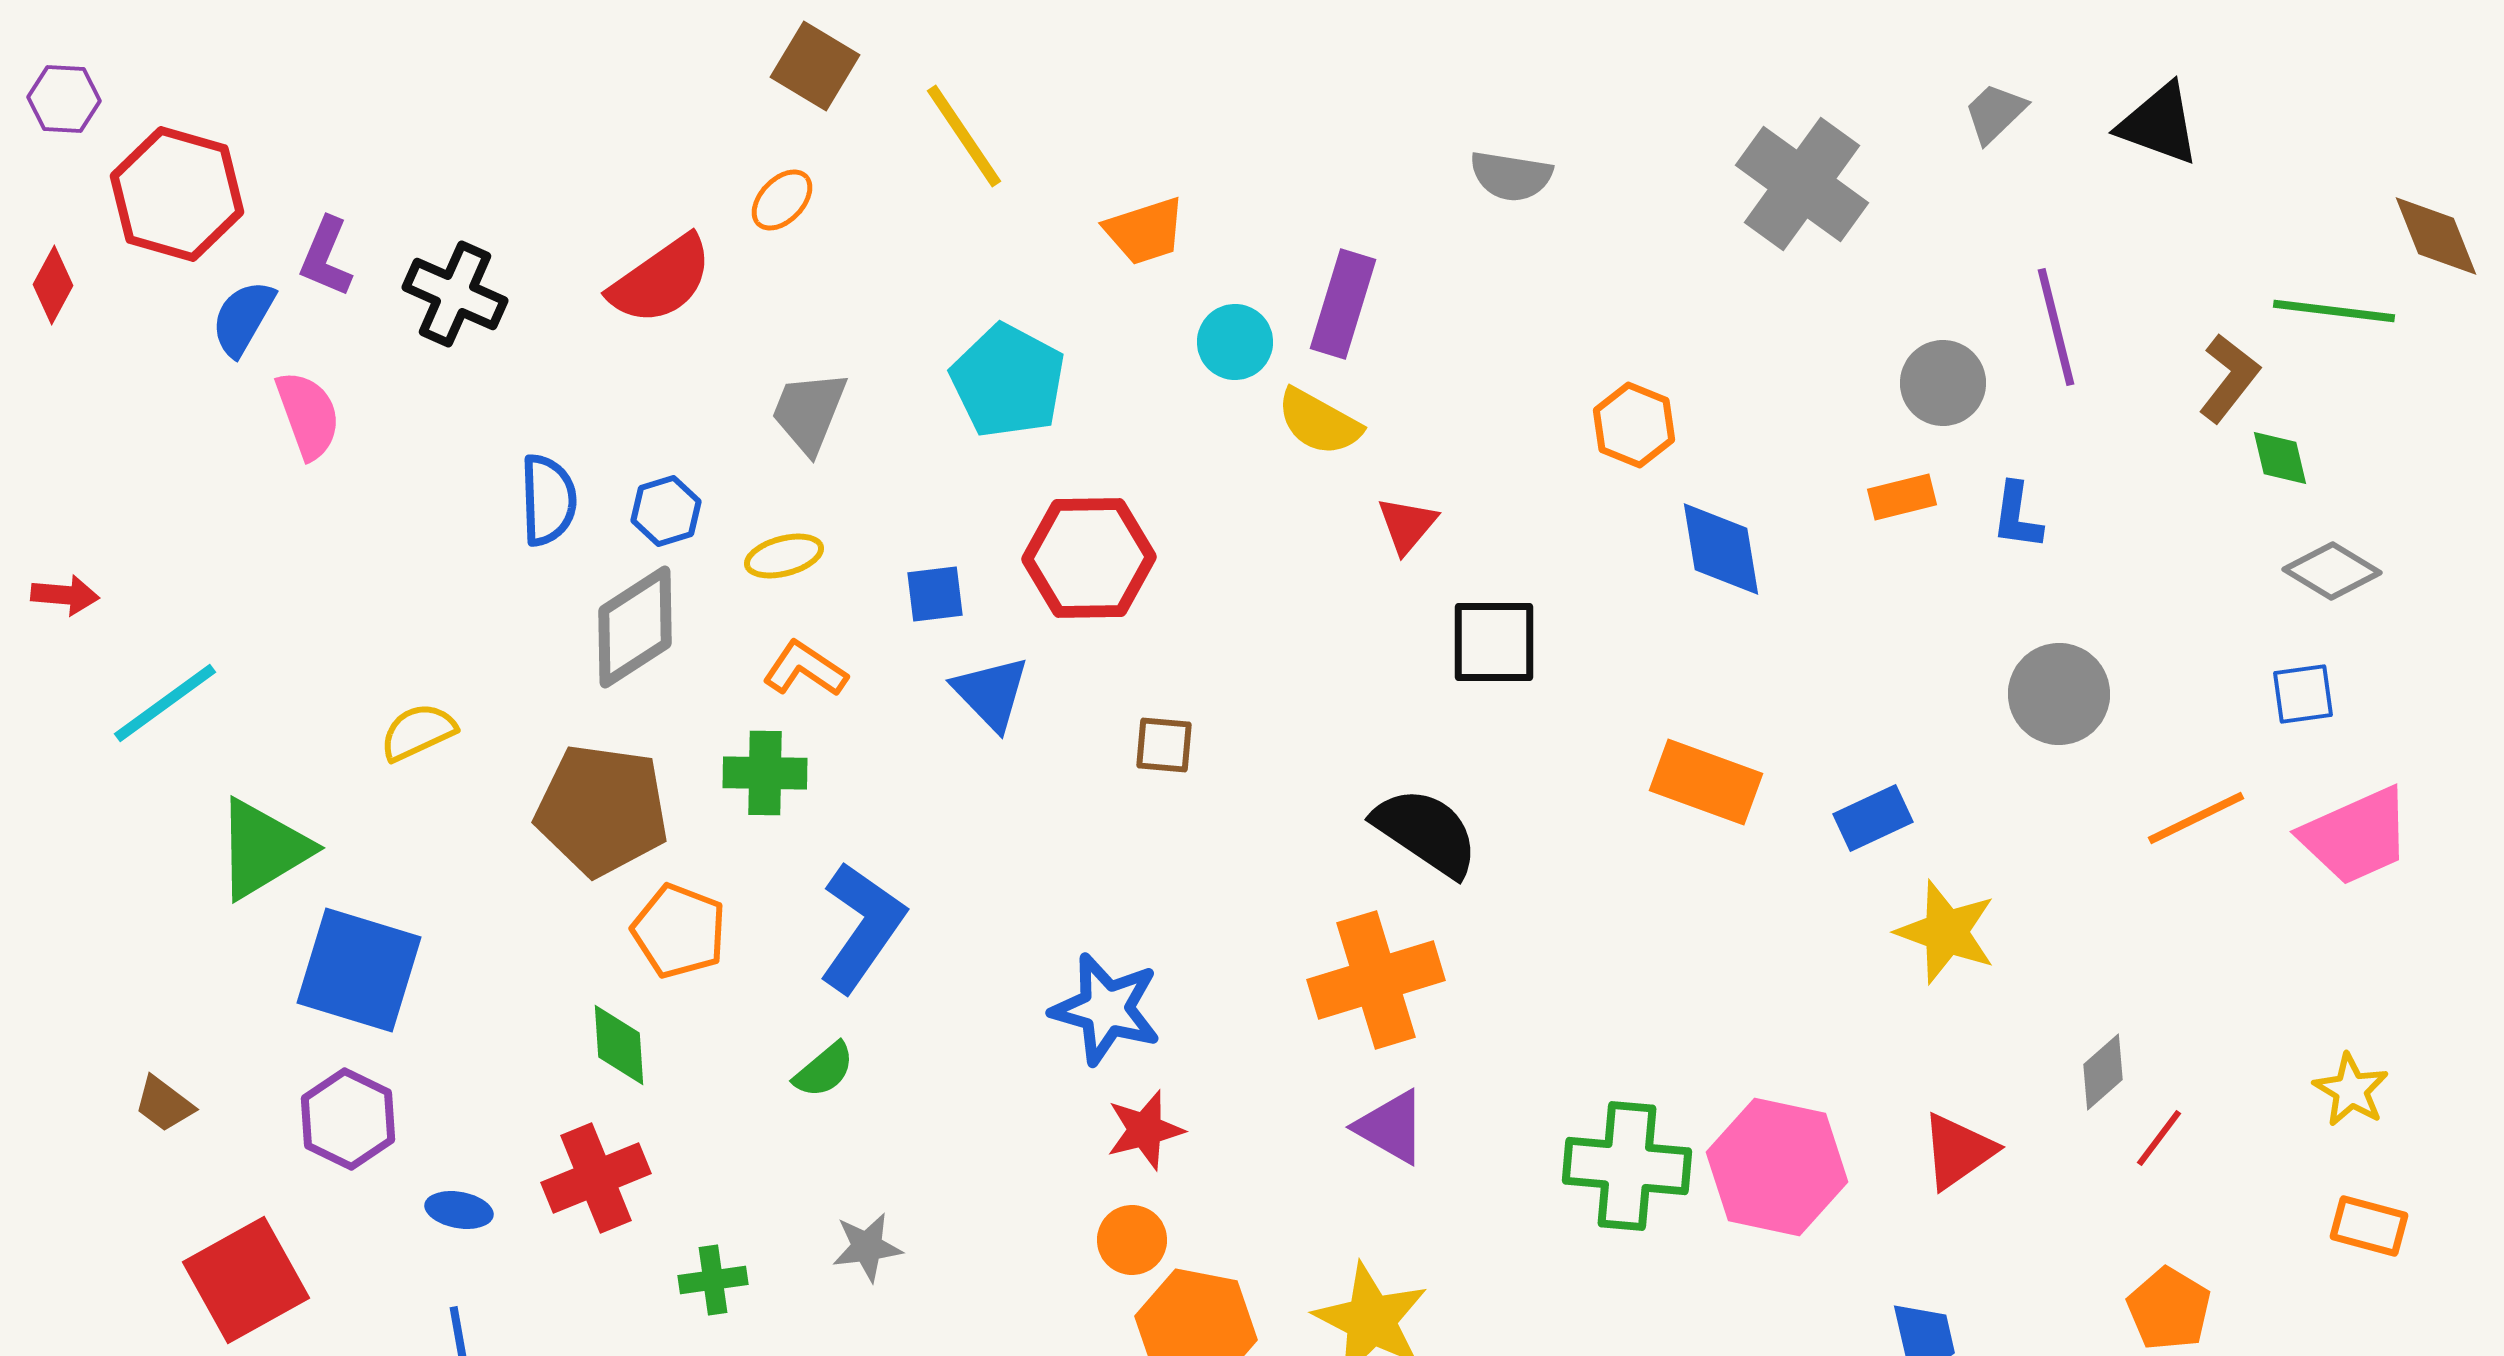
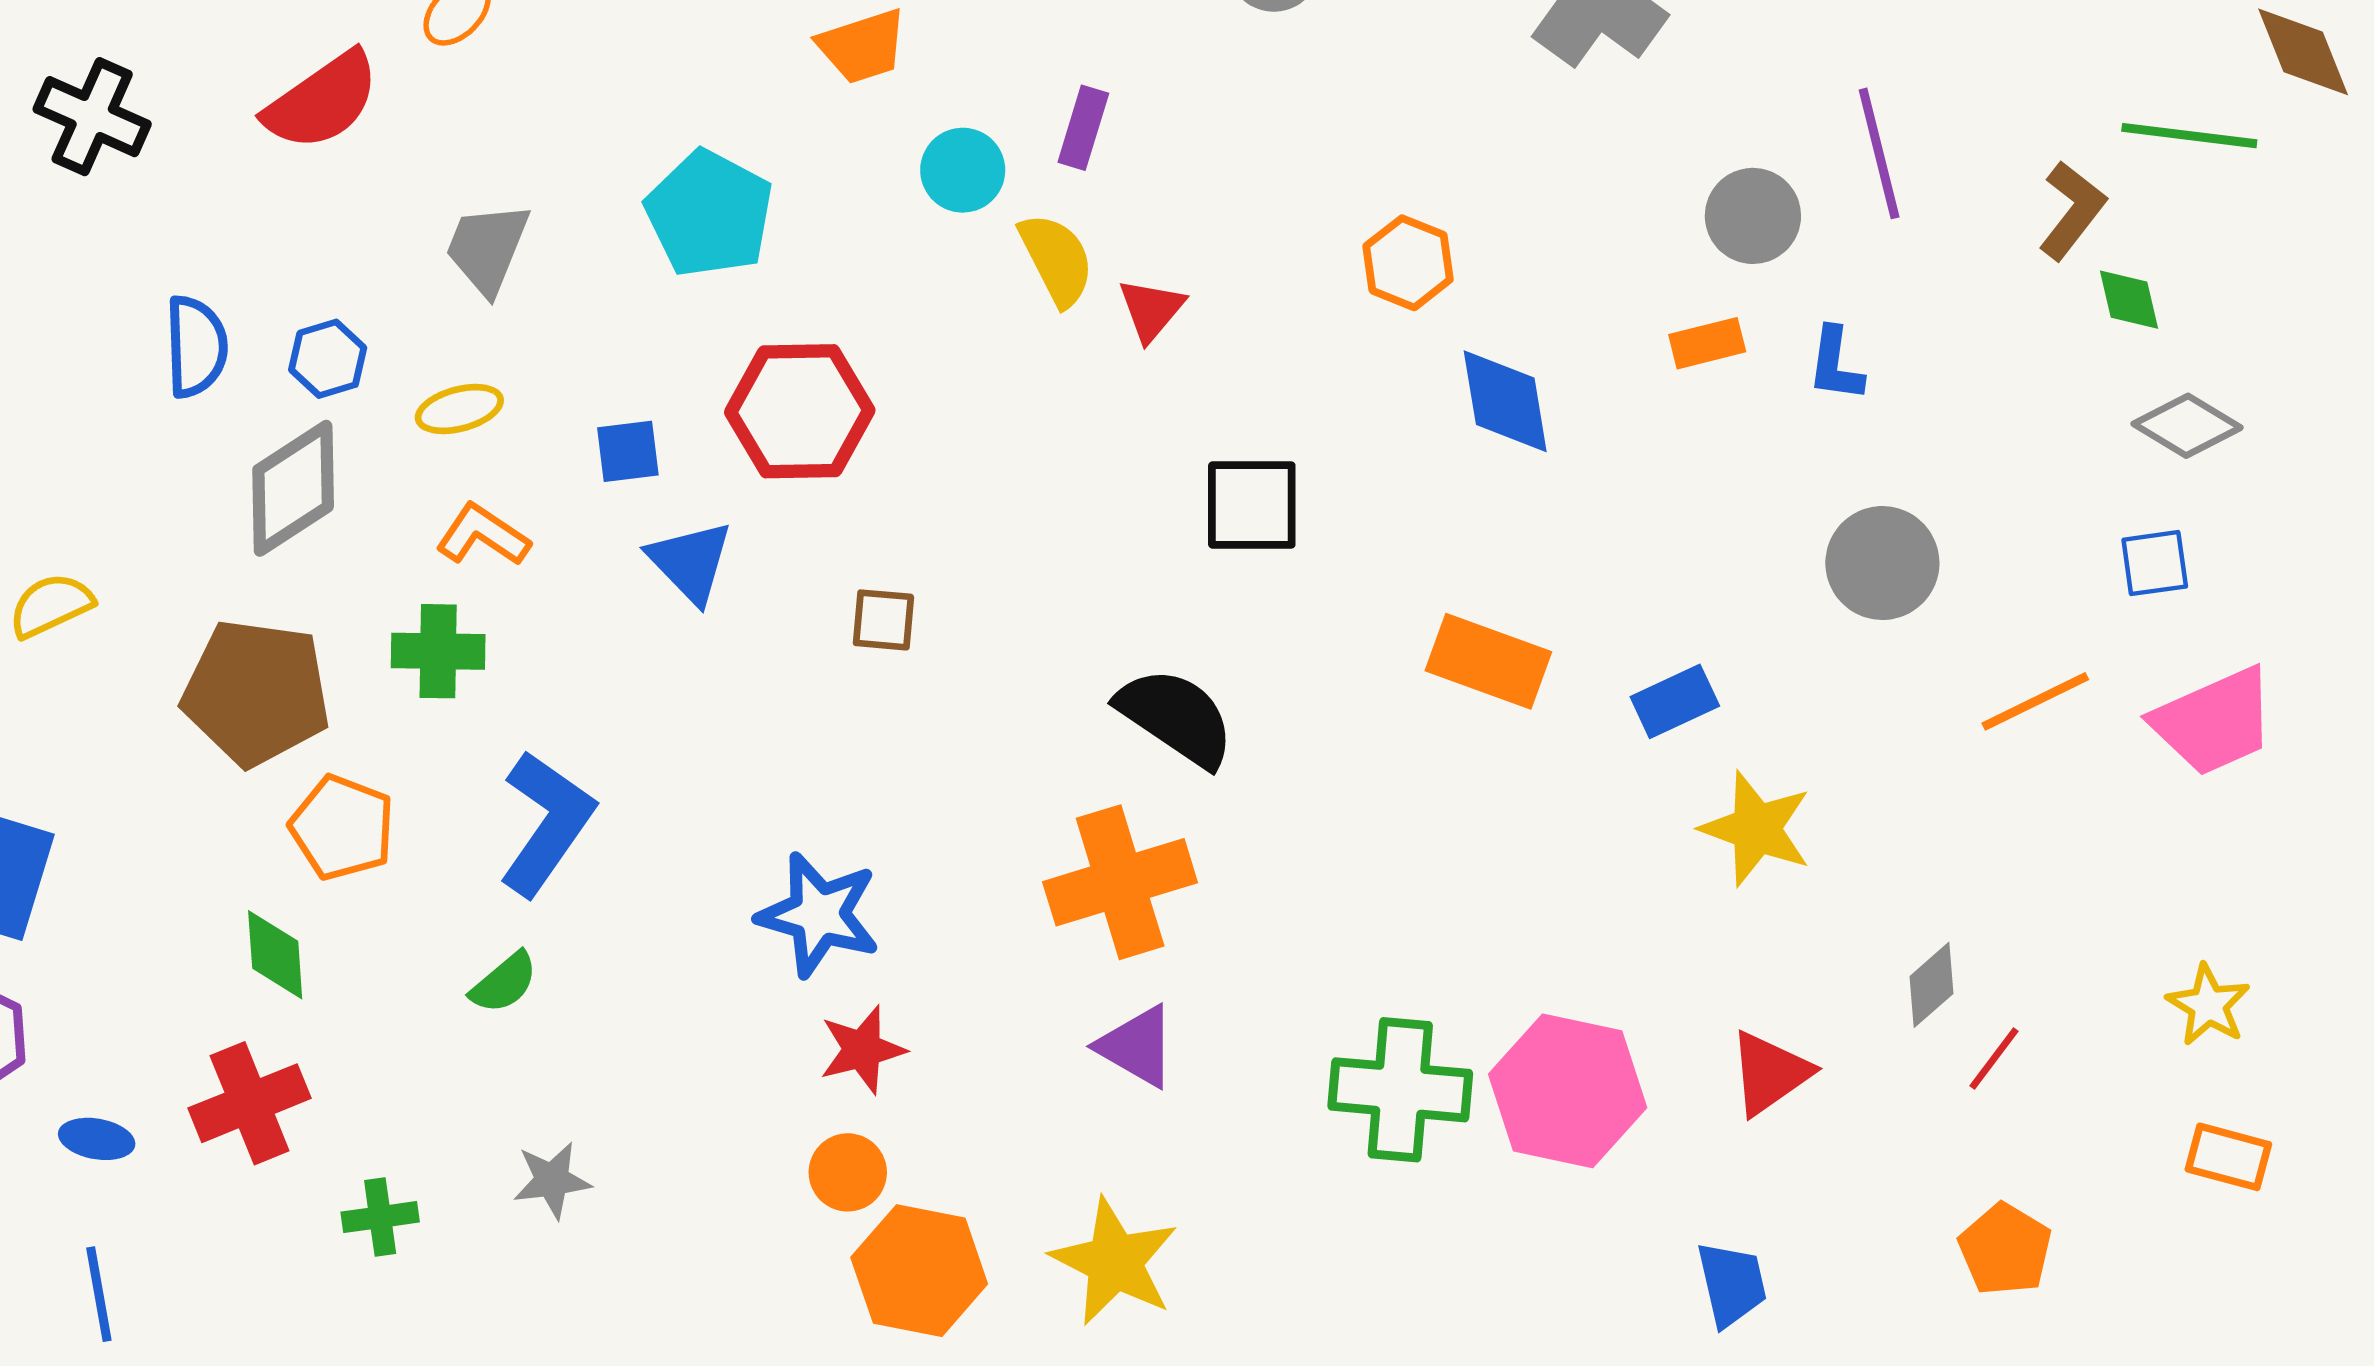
purple rectangle: (1343, 304) -> (1083, 128), size x0.7
yellow semicircle: (1319, 422) -> (1056, 259), turned -146
red triangle: (1407, 525) -> (1151, 310), moved

